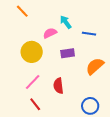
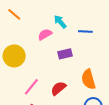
yellow circle: (32, 52) -> (14, 56), moved
orange semicircle: (95, 66) -> (88, 79), moved, turned -60
red semicircle: (58, 86) -> (58, 88), turned 63

